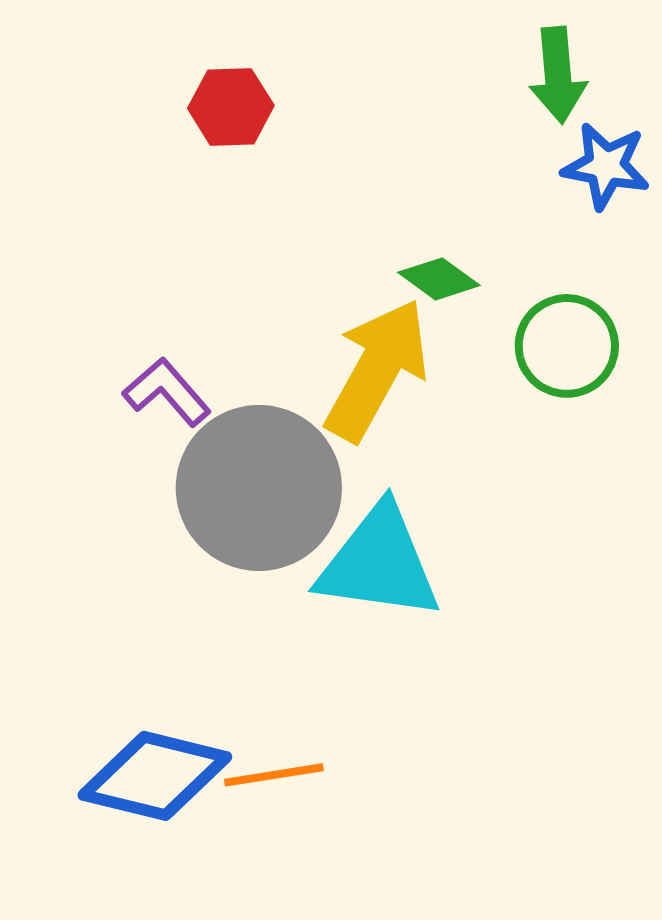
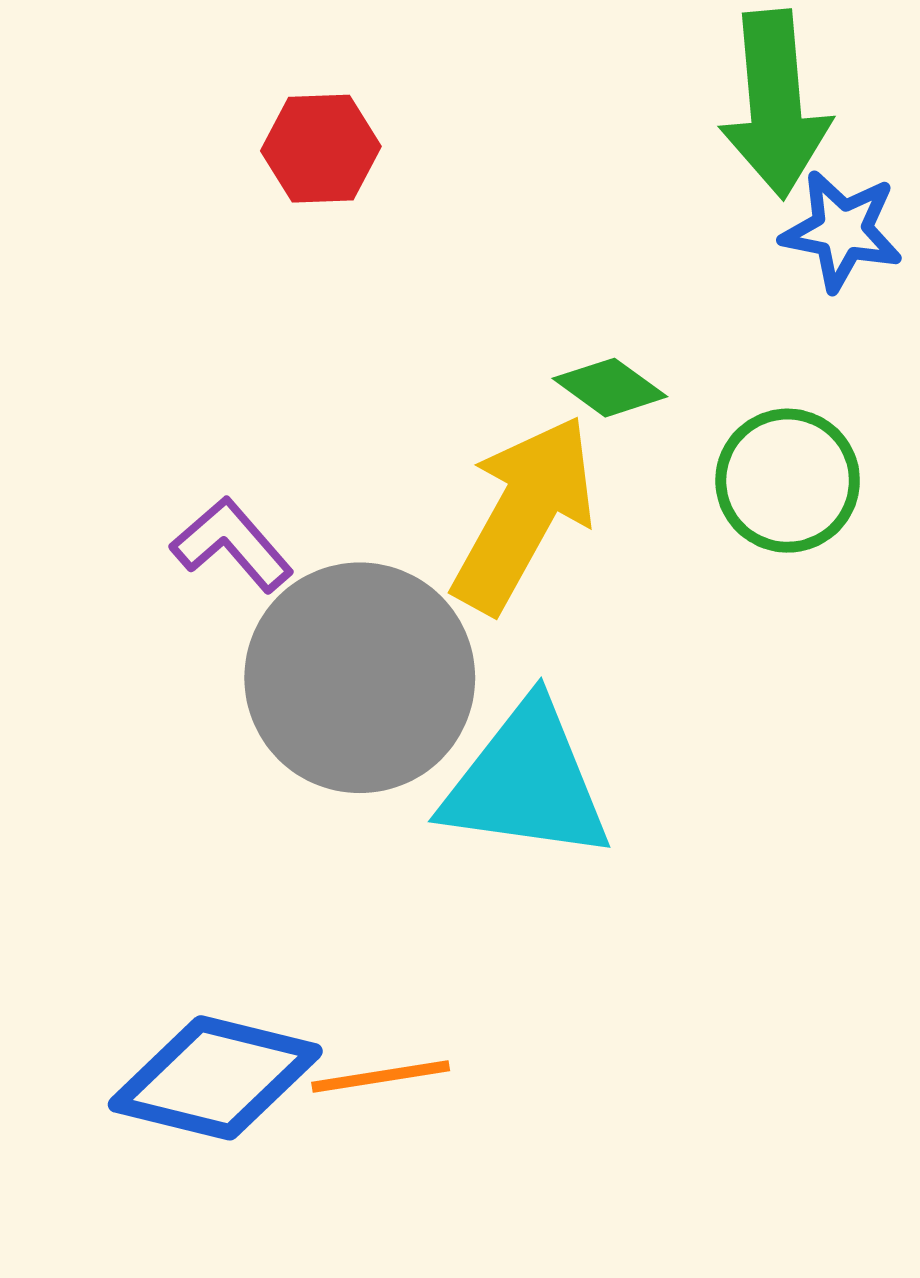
green arrow: (558, 75) -> (775, 104), size x1.4

